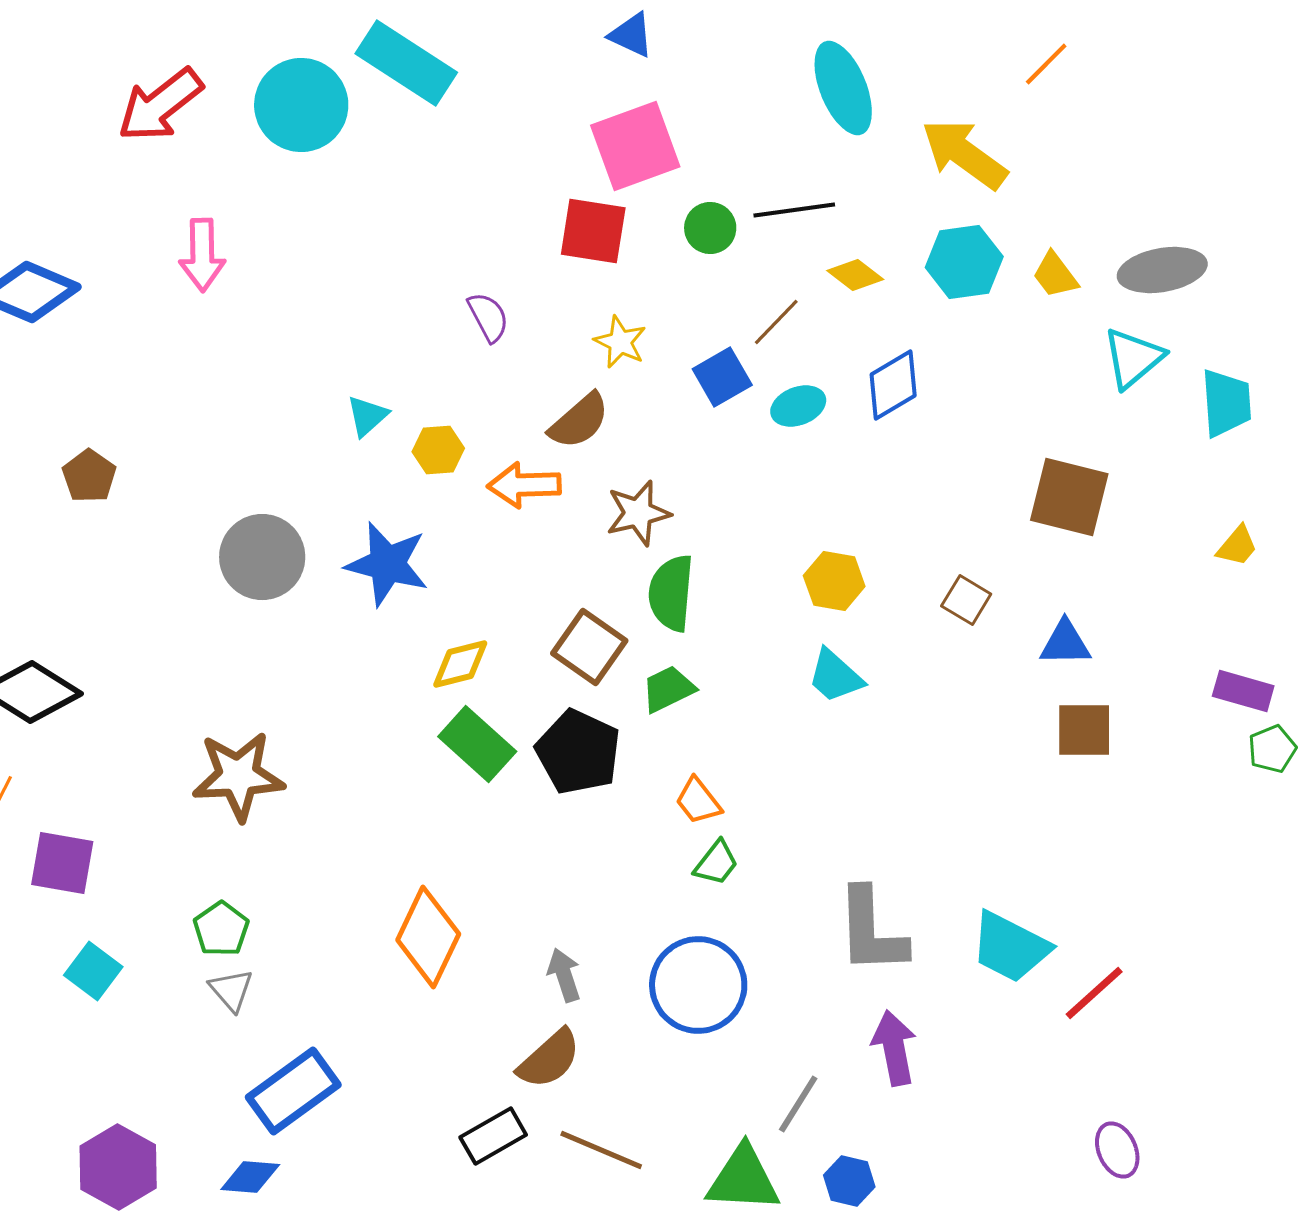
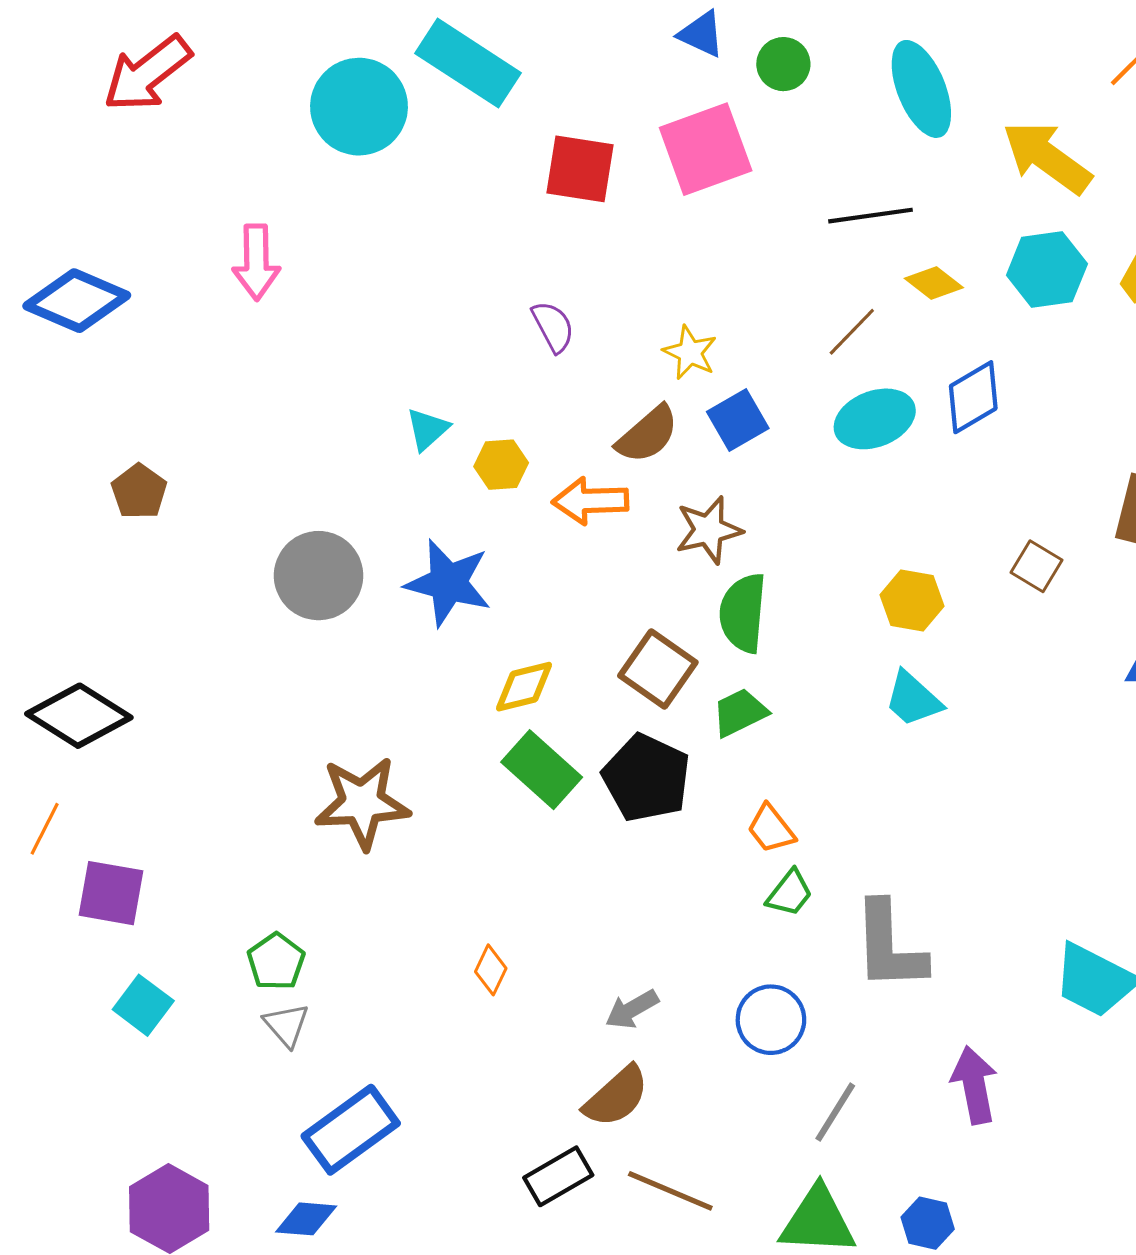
red arrow: (160, 105) -> (147, 73), moved
green circle: (710, 228) -> (783, 64), moved
red square: (593, 231) -> (580, 169), moved
blue square: (722, 377) -> (738, 420), moved
cyan ellipse: (798, 406) -> (875, 419), size x1.4
brown square: (966, 600) -> (1037, 566), moved
brown star: (238, 776) -> (362, 803), moved
gray L-shape: (871, 931) -> (889, 946), moved
orange diamond: (428, 937) -> (491, 970), size x0.5
gray arrow: (564, 975) -> (632, 1009), turned -102
blue circle: (698, 985) -> (771, 1020), size x0.7
gray line: (798, 1104) -> (835, 1112), moved

